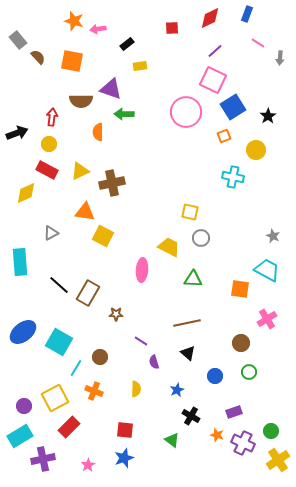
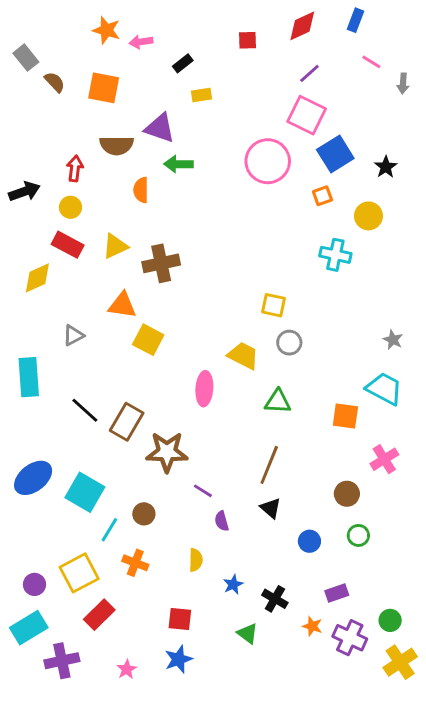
brown star: (116, 314) -> (167, 452), size x2.0
brown line: (187, 323) -> (269, 465), turned -56
blue star: (177, 390) -> (233, 584), moved

